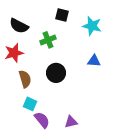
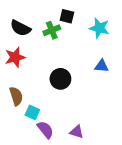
green cross: (48, 40) -> (52, 30), moved
brown semicircle: (25, 79) -> (16, 96), moved
purple triangle: (71, 122) -> (77, 132), turned 32

